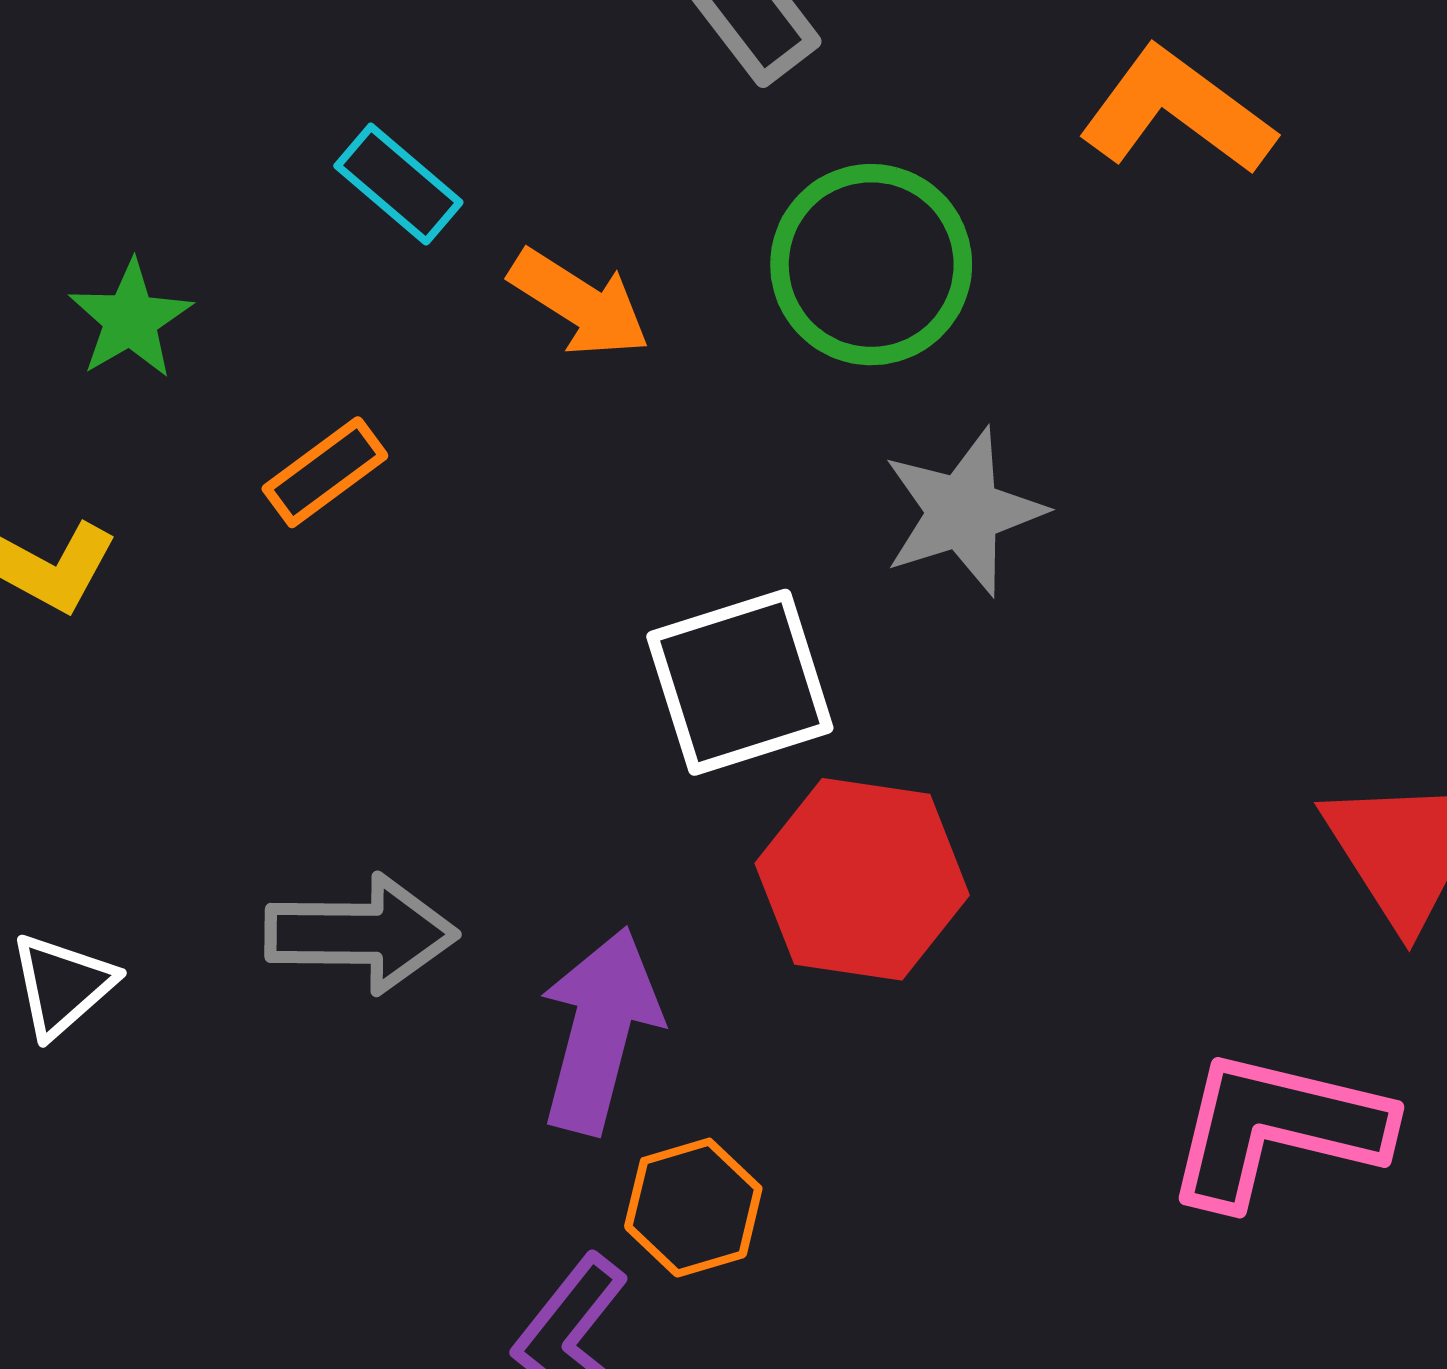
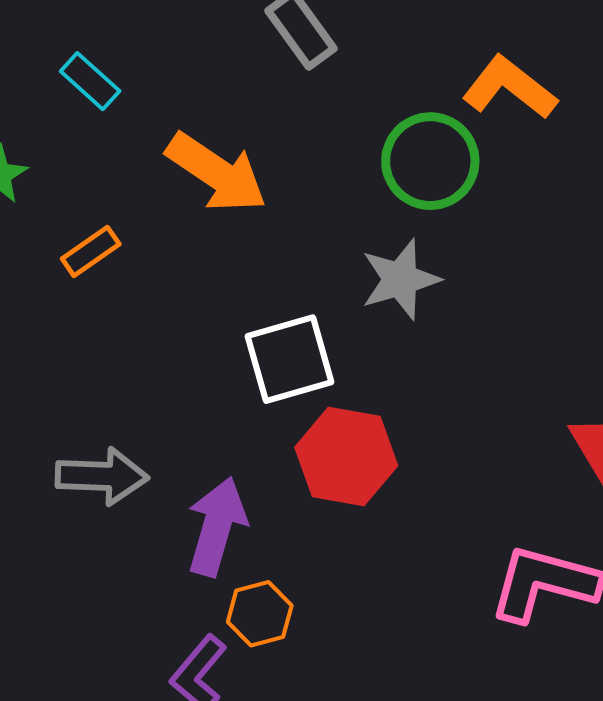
cyan rectangle: (398, 184) -> (90, 81), moved
green circle: (871, 265) -> (430, 161), moved
orange arrow: (579, 303) -> (217, 173), size x1.5

